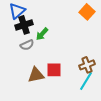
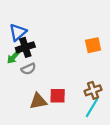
orange square: (87, 12) -> (93, 45), moved, turned 35
green arrow: (42, 34) -> (13, 57), moved

